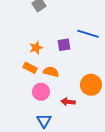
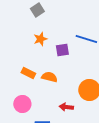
orange star: (36, 48) -> (40, 39), moved
pink circle: (41, 92) -> (22, 104), moved

